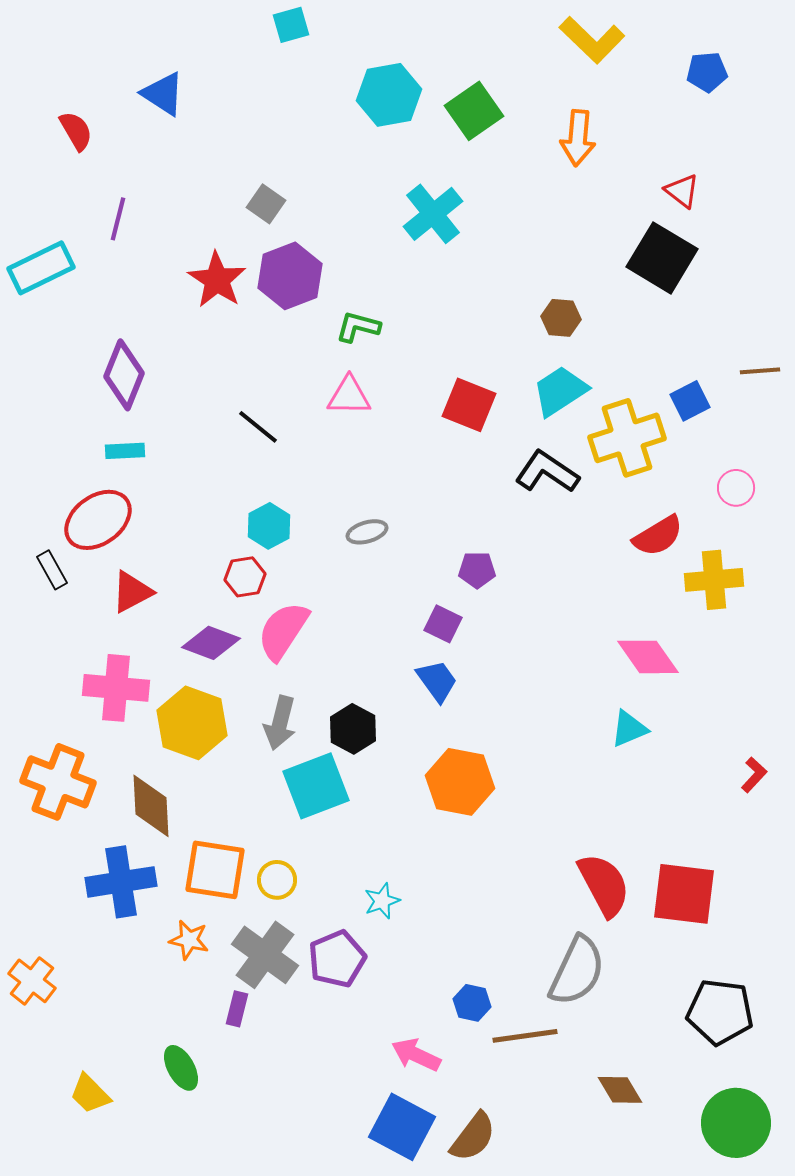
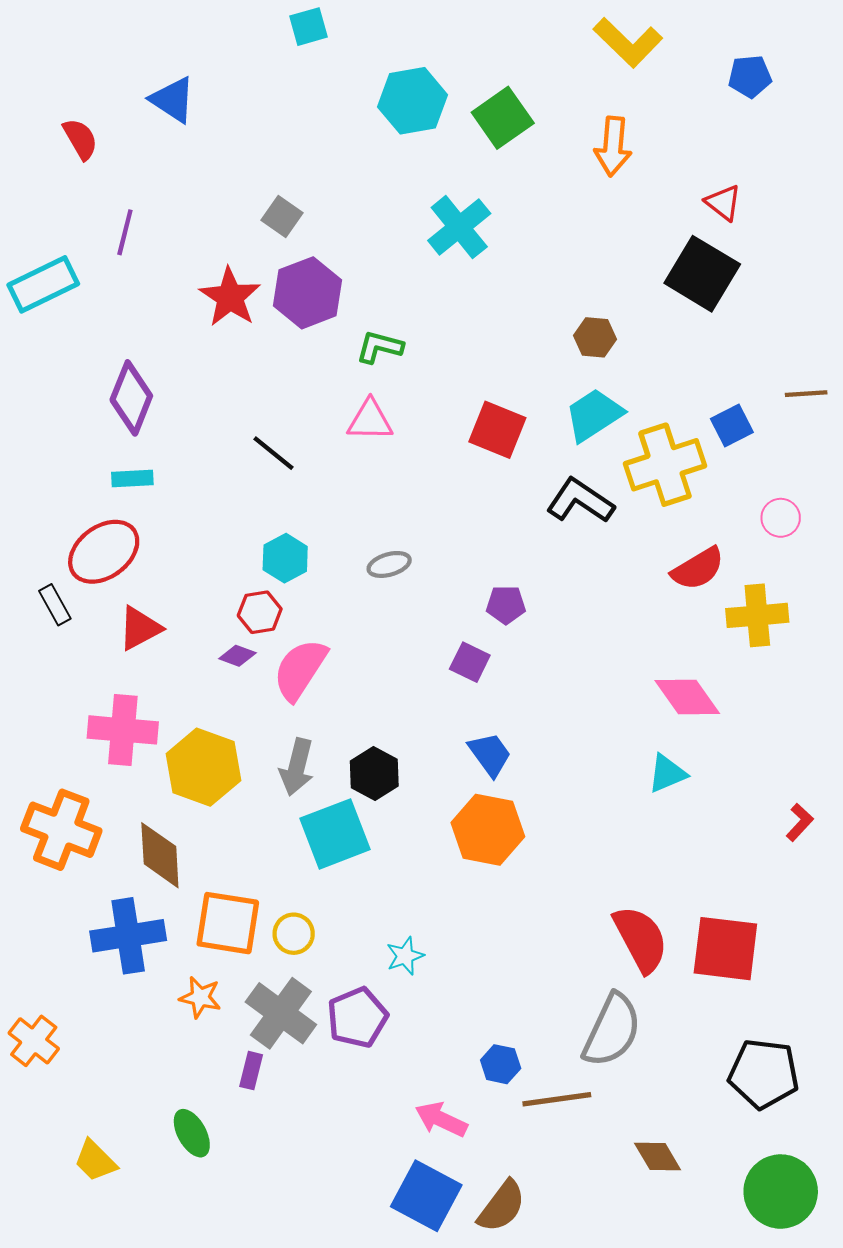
purple diamond: (211, 643) -> (237, 656), moved, size x0.6
blue trapezoid: (437, 681) -> (490, 754), moved

